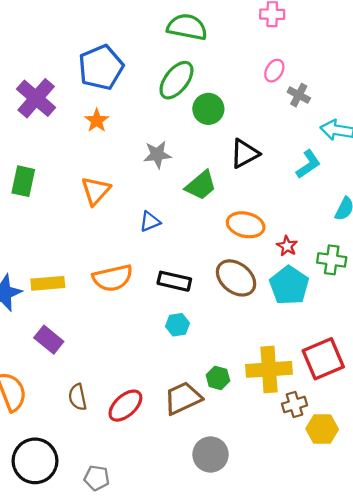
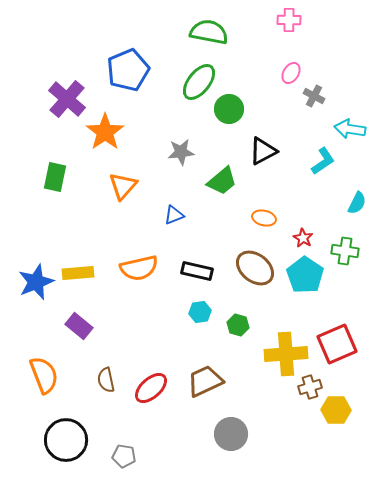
orange star: (97, 121) -> (105, 132), moved, size x1.6
orange ellipse: (246, 225) -> (264, 218), size x0.7
green hexagon: (218, 378) -> (238, 325), moved

